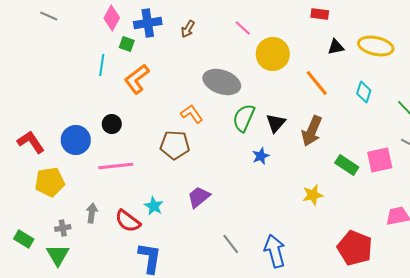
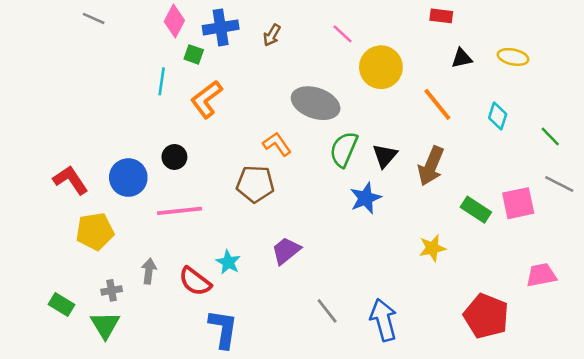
yellow ellipse: (376, 46) -> (513, 57), size x0.7
blue star: (261, 156) -> (366, 198), size x1.4

